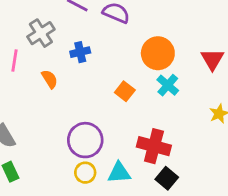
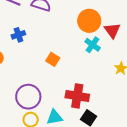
orange circle: (158, 53) -> (89, 21), moved
cyan cross: (168, 85) -> (93, 45), moved

